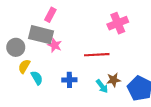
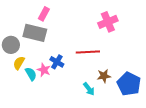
pink star: (55, 45) -> (44, 70), moved
blue cross: (69, 80) -> (57, 62), moved, turned 32
cyan arrow: (102, 86) -> (89, 89), moved

